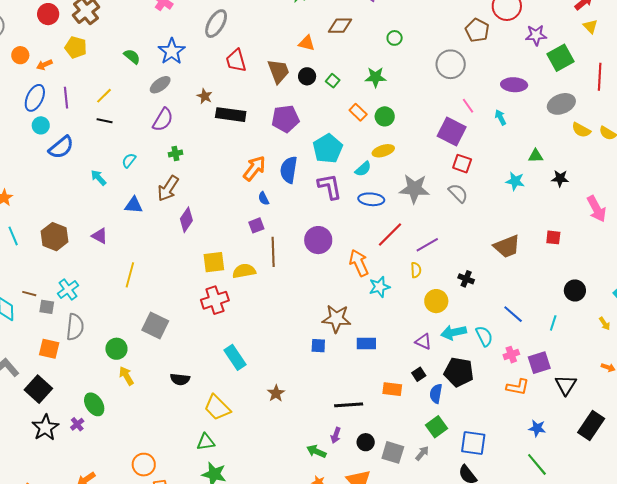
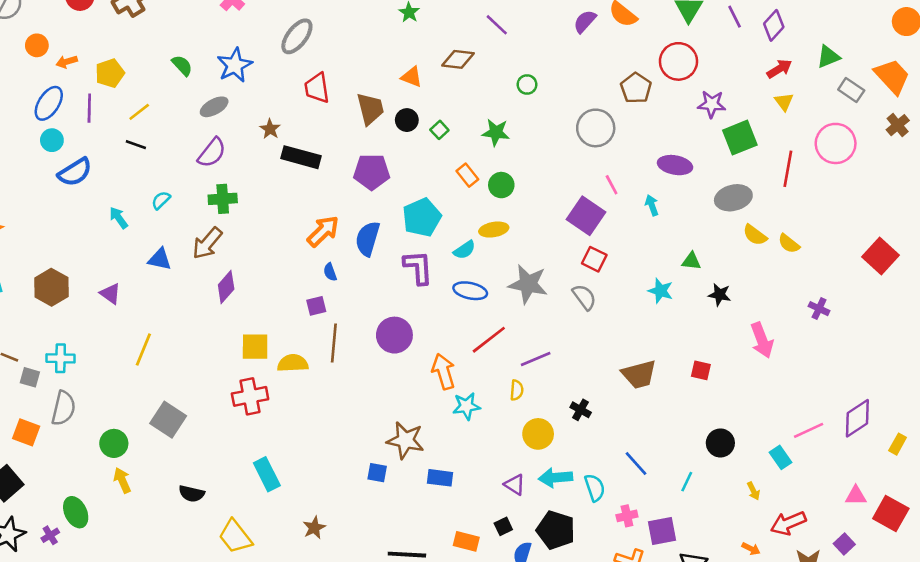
yellow pentagon: (76, 47) -> (110, 73), moved, turned 30
green cross: (175, 154) -> (223, 199), size x1.5
cyan cross: (68, 289) -> (60, 358), turned 30

